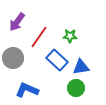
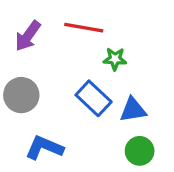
red line: (39, 37) -> (84, 28), moved, turned 65
green circle: (76, 88) -> (140, 151), moved

